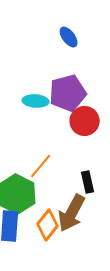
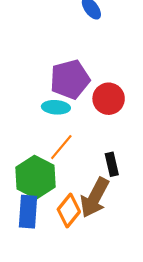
purple pentagon: (68, 93) -> (70, 79), moved
cyan ellipse: (36, 101) -> (56, 107), moved

